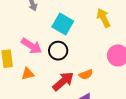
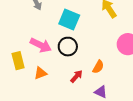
orange semicircle: (86, 74) -> (98, 67), turned -32
red arrow: (63, 81) -> (76, 76), size x0.6

